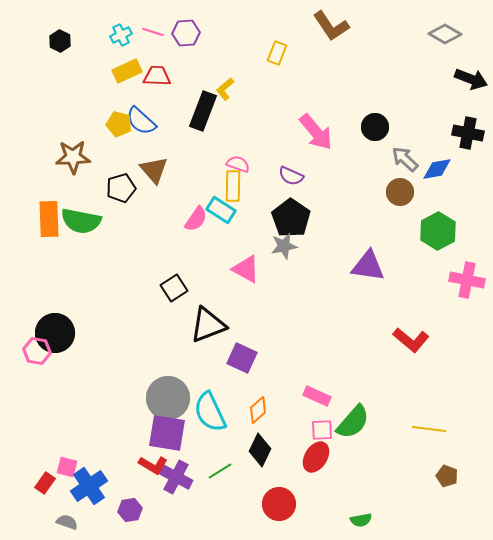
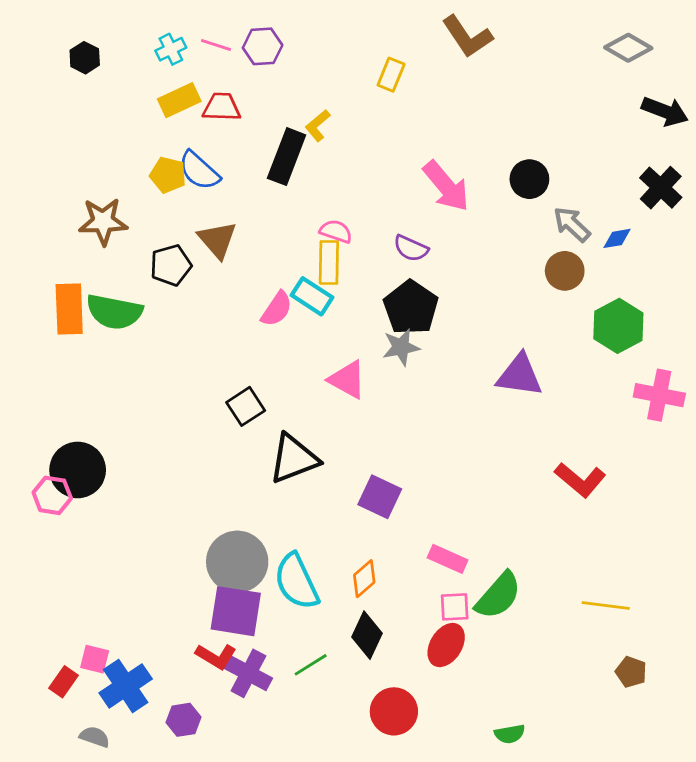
black cross: (468, 133) -> (661, 188), turned 32
blue diamond: (437, 169) -> (617, 238), size x0.7
purple square: (242, 358) -> (380, 497), moved

